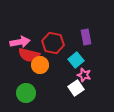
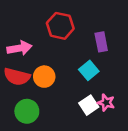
red hexagon: (53, 43) -> (60, 26), moved
red semicircle: (29, 55) -> (17, 77), moved
pink star: (84, 75) -> (106, 103), moved

